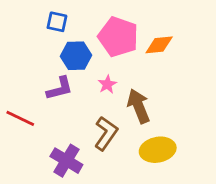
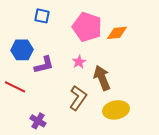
blue hexagon: (76, 56) -> (22, 50), moved
purple cross: (66, 161) -> (38, 121), moved, size x0.7

